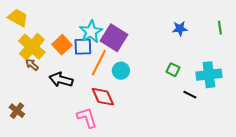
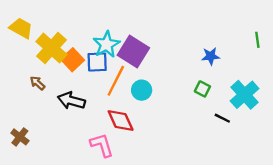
blue star: (180, 29) -> (211, 56), moved
yellow cross: (32, 47) -> (51, 48), moved
cyan cross: (209, 75) -> (245, 95), turned -35

